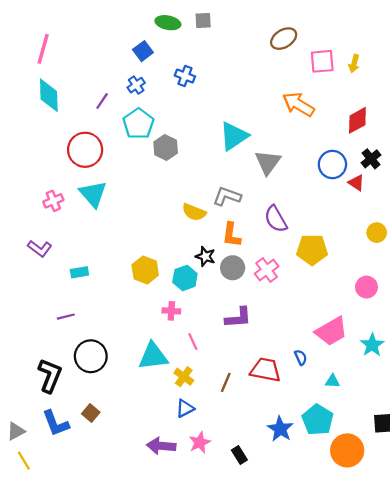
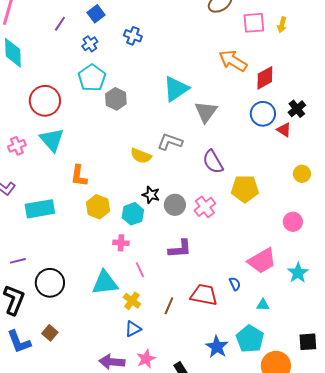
purple line: (102, 101) -> (60, 24), moved
red diamond: (357, 120) -> (265, 78), moved
orange L-shape: (231, 235) -> (79, 176), moved
cyan rectangle: (79, 272) -> (40, 209), size x1.8
purple line: (66, 317) -> (18, 261), moved

